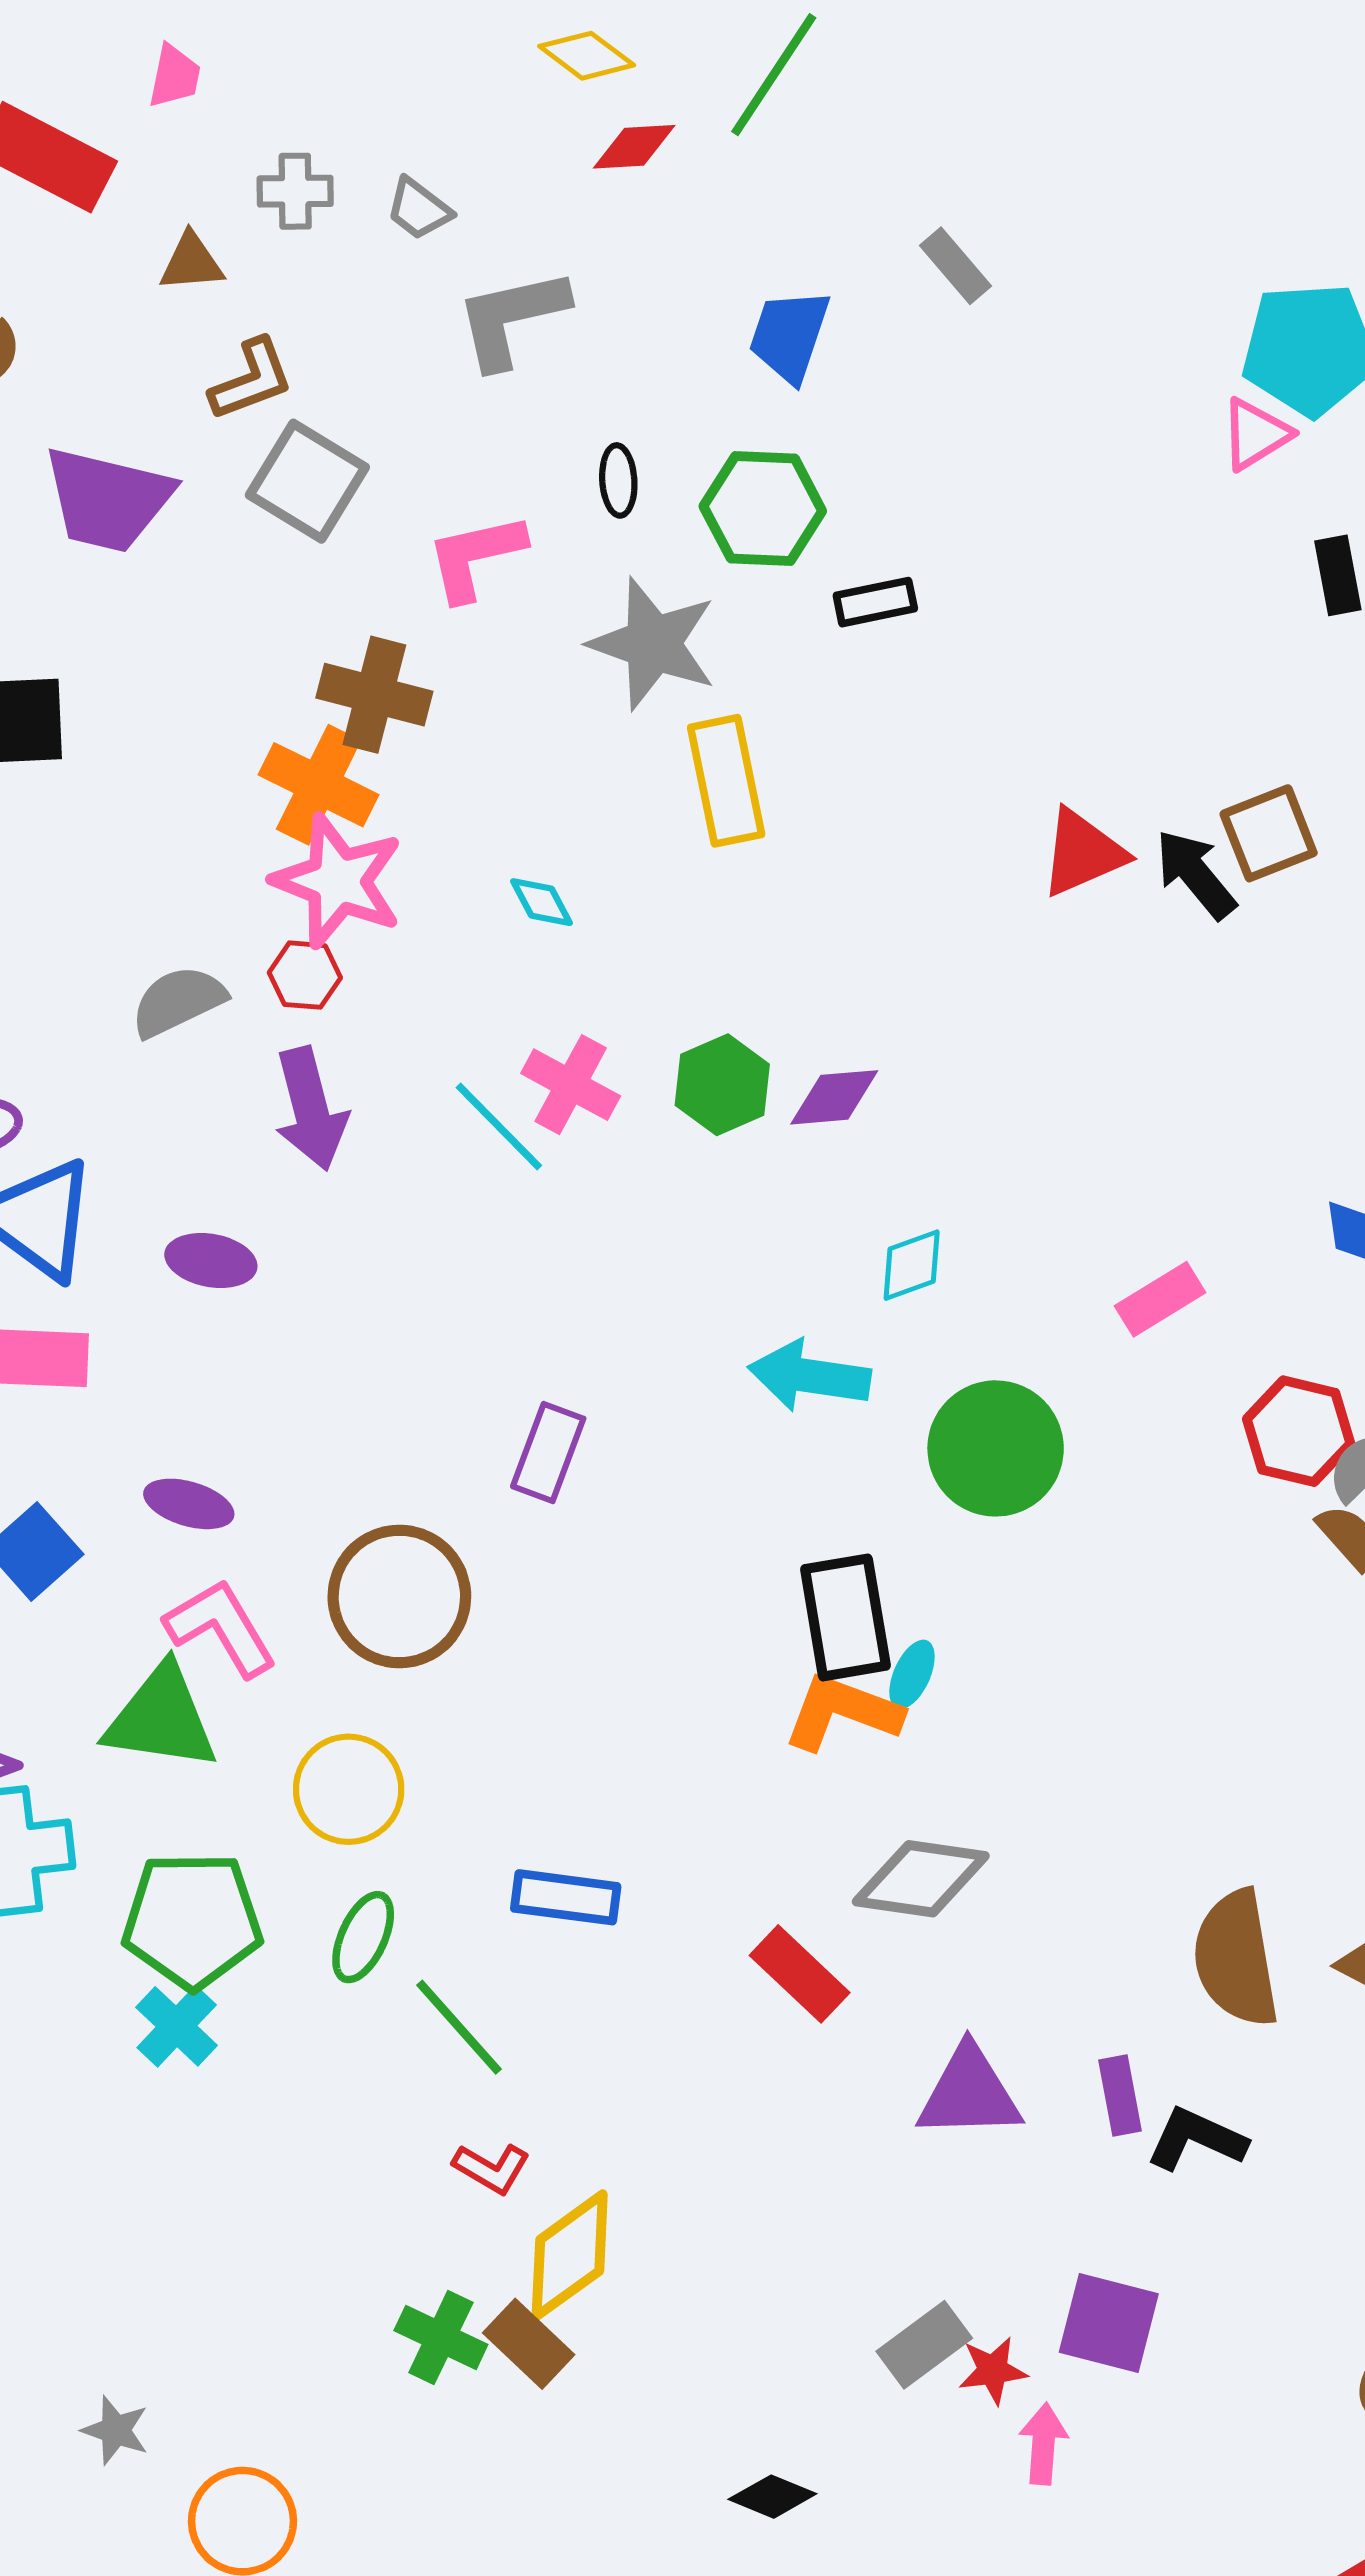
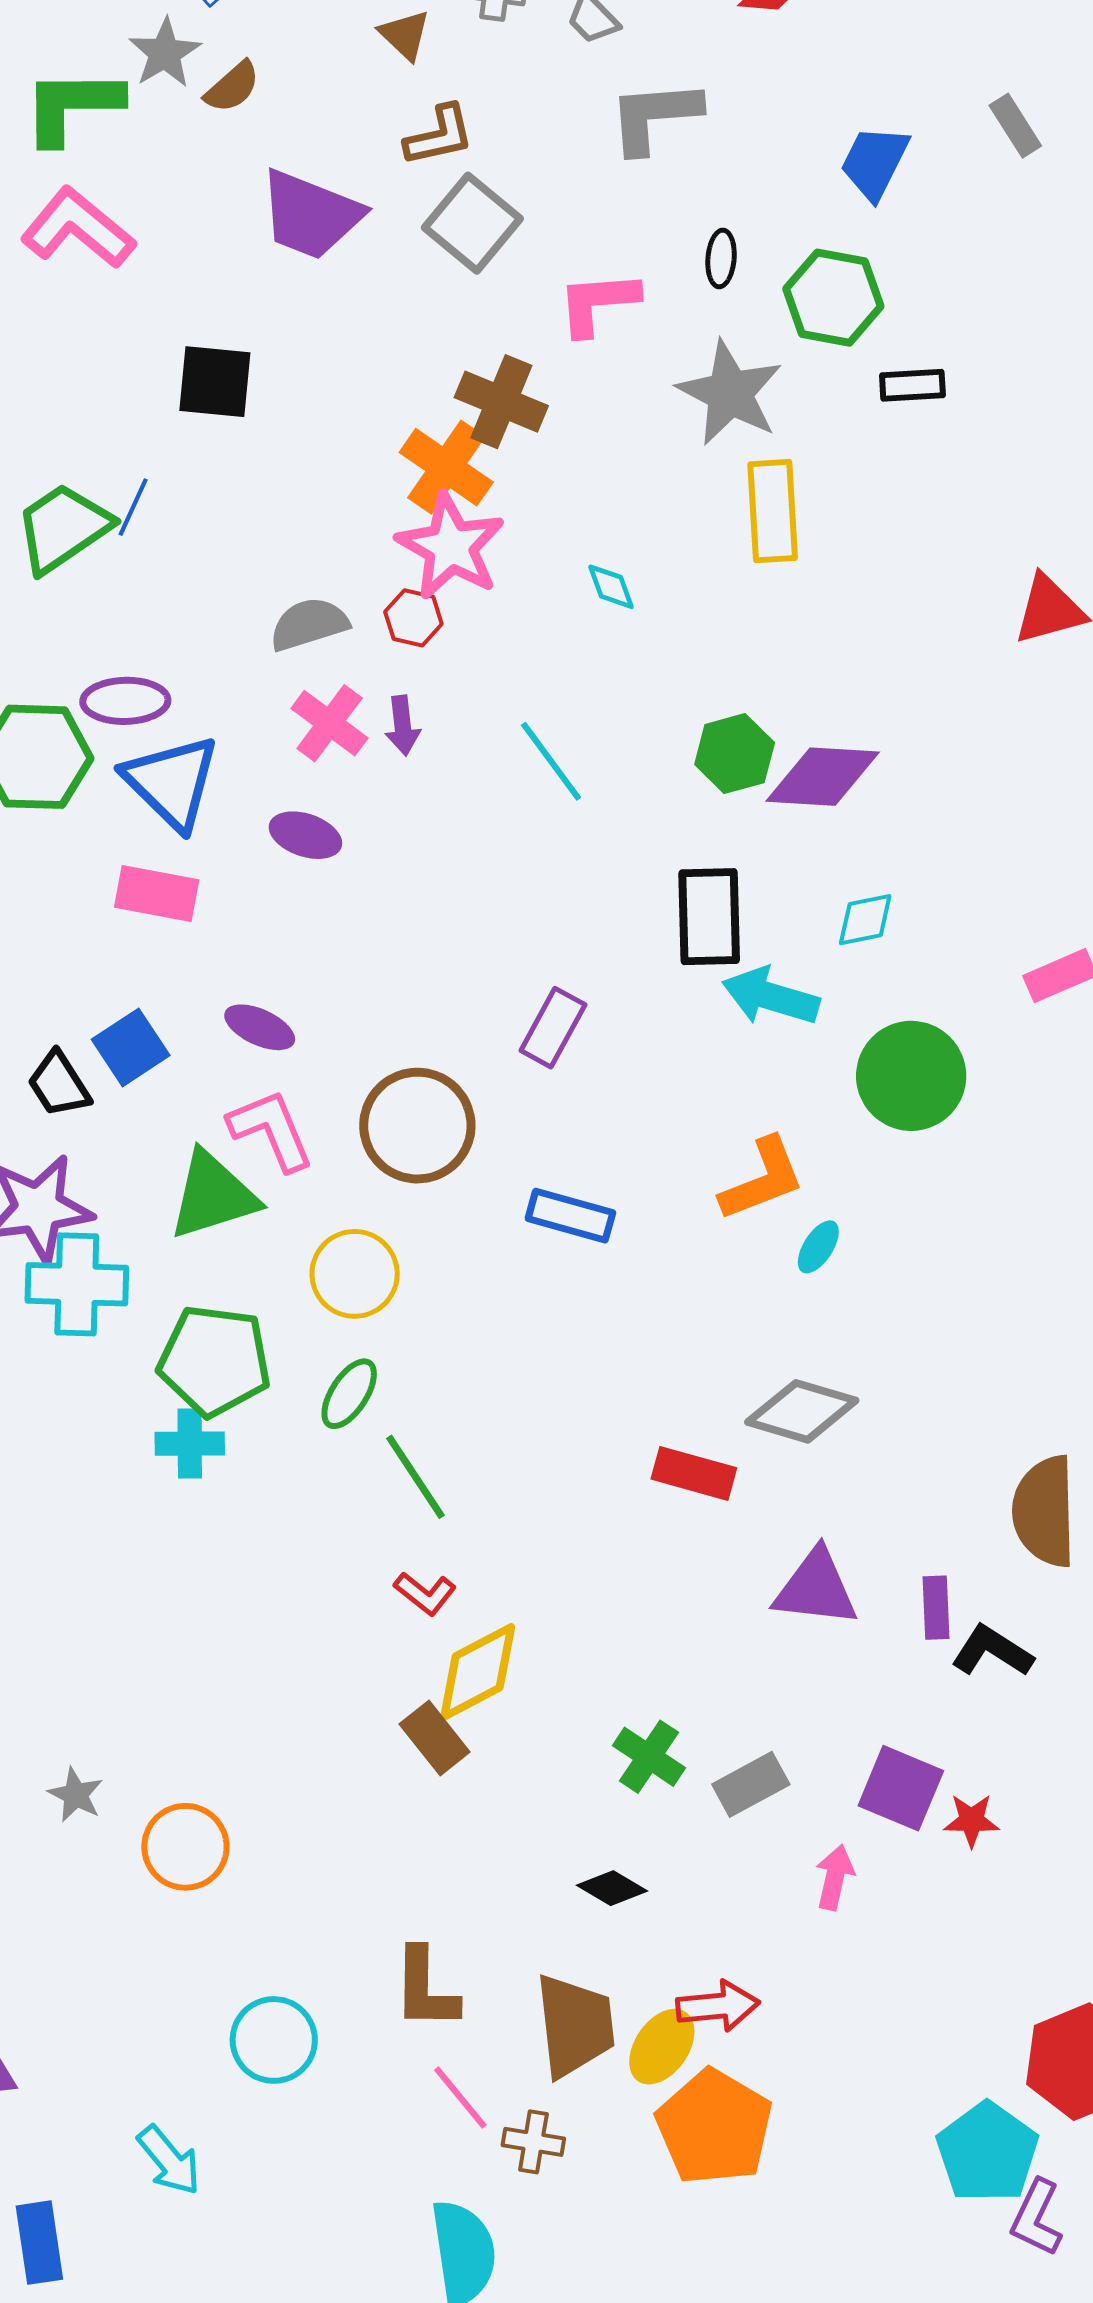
brown triangle: (191, 262) -> (405, 35), turned 40
pink cross: (571, 1085) -> (330, 723), moved
purple diamond: (834, 1097) -> (823, 777), size x1.5
purple arrow: (311, 1109) -> (403, 725), size x0.6
black rectangle: (845, 1617) -> (709, 917), moved
orange L-shape: (842, 1712) -> (762, 1179), moved, turned 130
green triangle: (161, 1718) -> (213, 1195), turned -34
blue rectangle: (566, 1897) -> (570, 1216), moved
red rectangle: (800, 1974) -> (694, 1473), turned -36
cyan cross: (177, 2026) -> (190, 1444), turned 38
green cross: (441, 2337) -> (649, 1757), moved
red star: (993, 2370) -> (971, 1820), moved
gray star: (115, 2430) -> (76, 1795), moved

